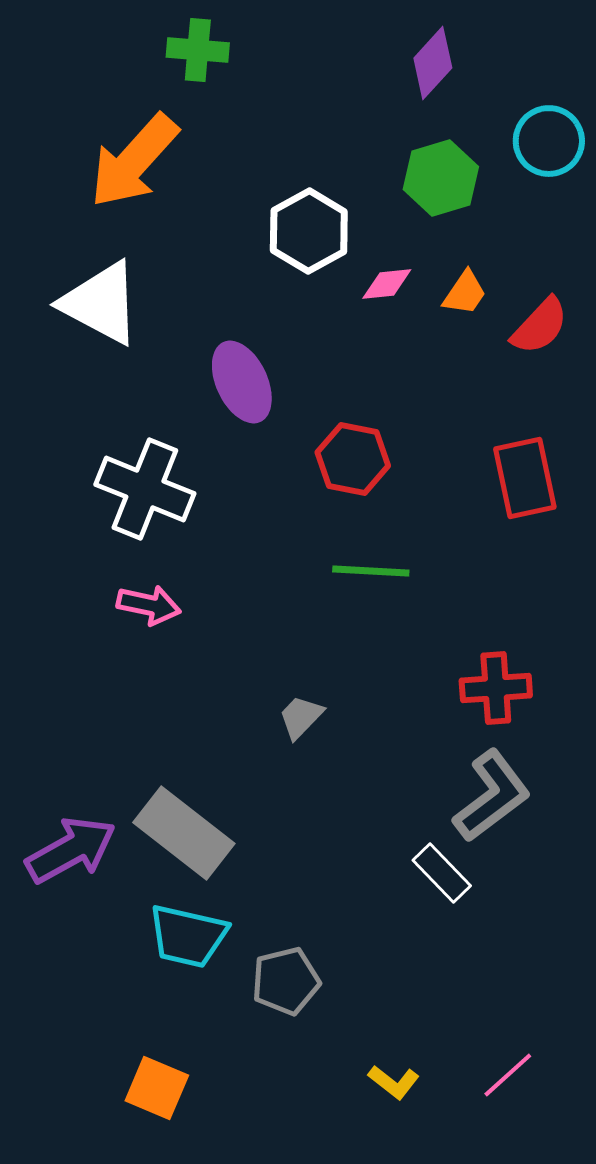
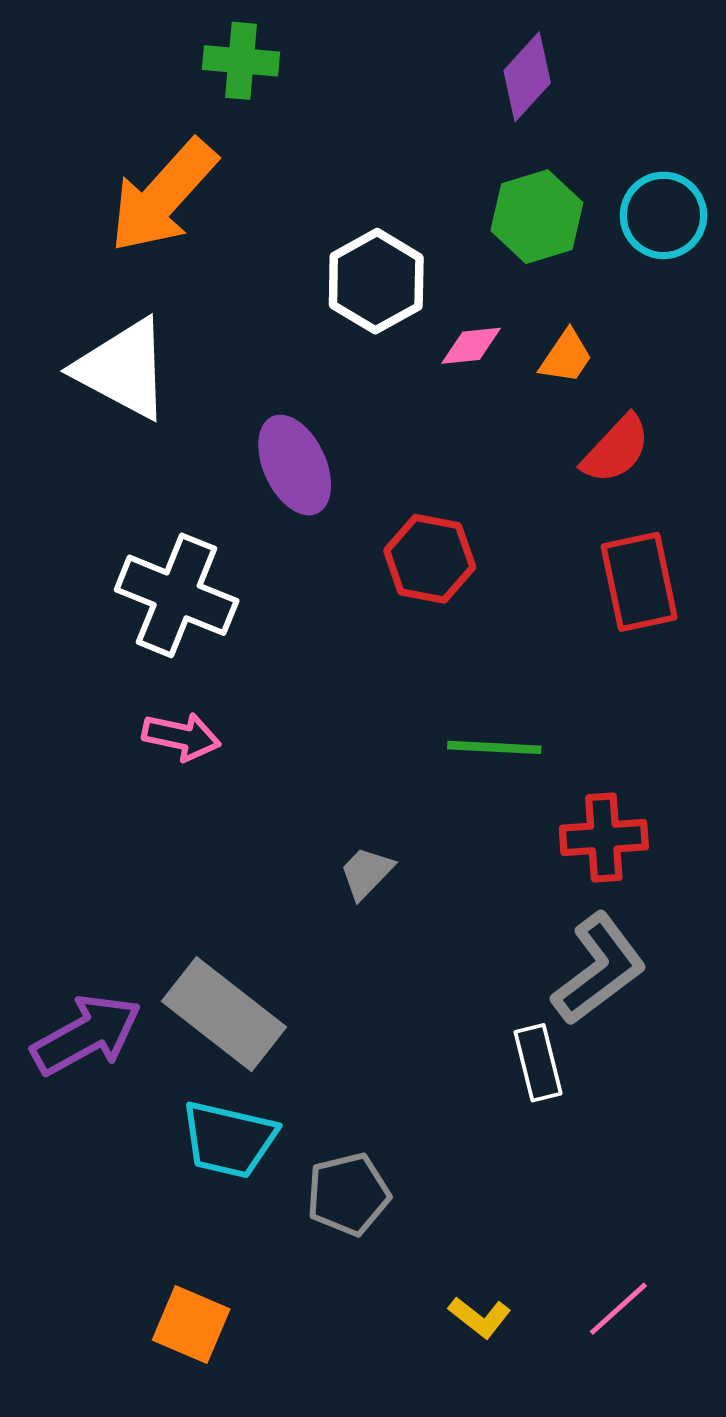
cyan circle: (549, 141) -> (663, 215), moved
red semicircle: (540, 326) -> (616, 449), moved
green line: (371, 571) -> (494, 747), moved
white rectangle: (442, 873) -> (538, 1063), turned 30

